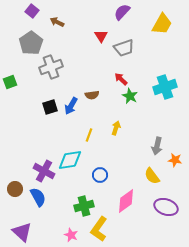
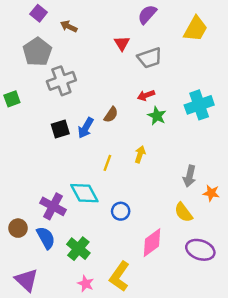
red arrow: (121, 79) -> (146, 95), turned -64
brown semicircle: (92, 95) -> (111, 115), turned -48
cyan diamond: (70, 160) -> (84, 193), turned 70
green cross: (84, 206) -> (78, 249), moved, turned -36

